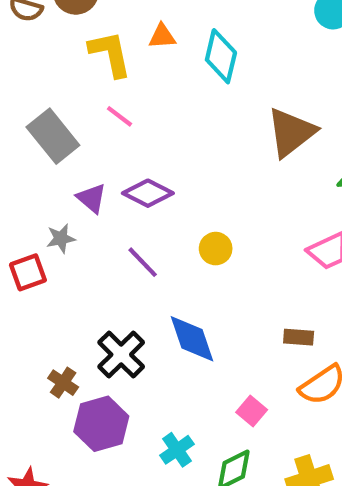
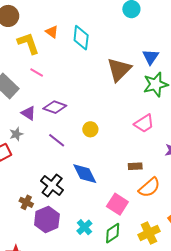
orange triangle: (162, 36) -> (52, 32), turned 48
pink square: (252, 411) -> (117, 204), size x1.5

